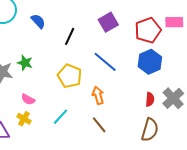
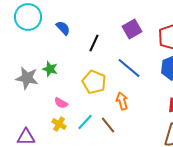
pink semicircle: (28, 99) -> (61, 103), moved
yellow cross: (24, 119) -> (59, 124), moved
brown line: (99, 125) -> (108, 125), moved

